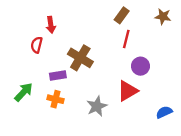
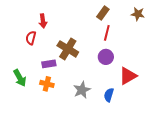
purple circle: (140, 66) -> (106, 57), moved
red triangle: (127, 91) -> (128, 76), moved
green arrow: (24, 92) -> (20, 78), turned 108
blue semicircle: (164, 112) -> (109, 95), moved, turned -48

